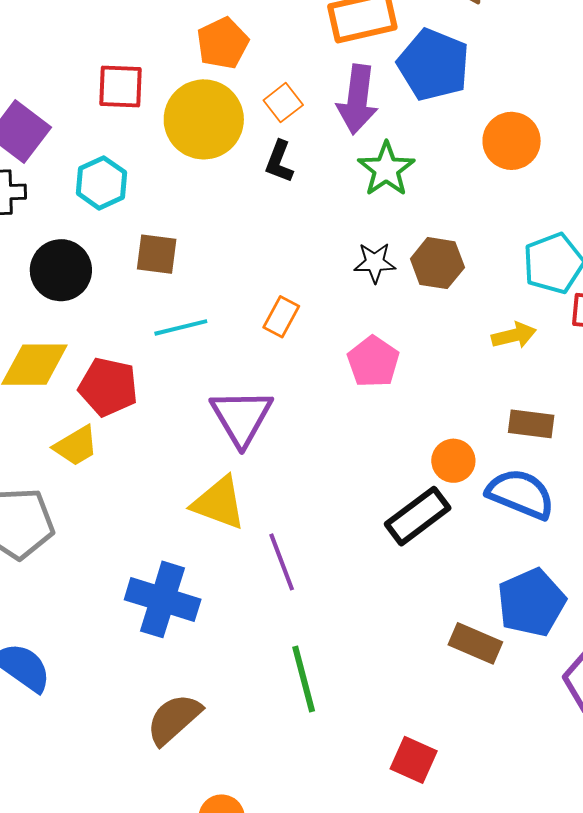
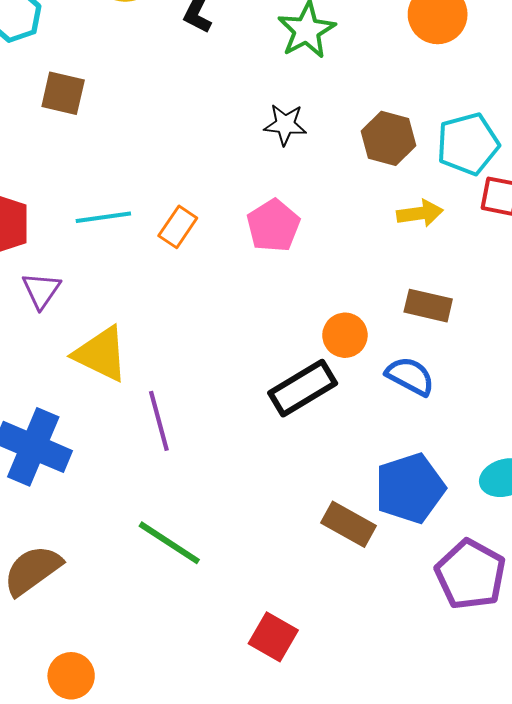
brown hexagon: (437, 263) -> (388, 138), moved
orange rectangle: (281, 317) -> (178, 227), moved
cyan line: (181, 327) -> (103, 217), moved
purple triangle: (242, 417) -> (41, 290), moved, size x0.6
blue semicircle: (521, 494) -> (410, 376), size x0.7
green line: (304, 679) -> (169, 543), turned -48

